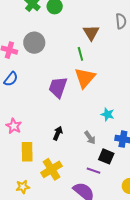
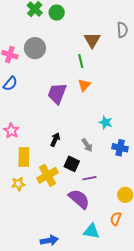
orange triangle: (85, 78) -> (84, 85), size x0.6
black square: (106, 156) -> (72, 164), moved
purple line: (93, 171) -> (89, 178), turned -32
yellow star: (23, 187) -> (18, 184), moved

